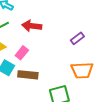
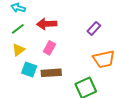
pink rectangle: (22, 53) -> (49, 48), moved

